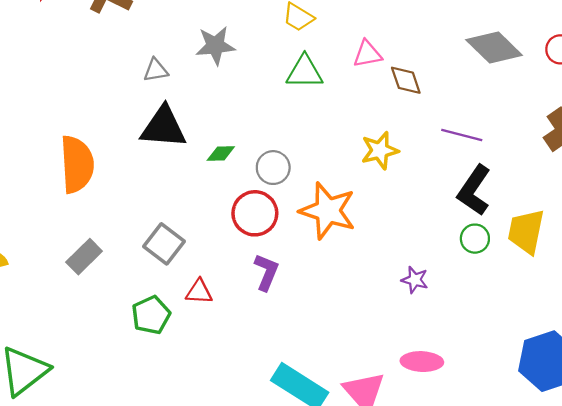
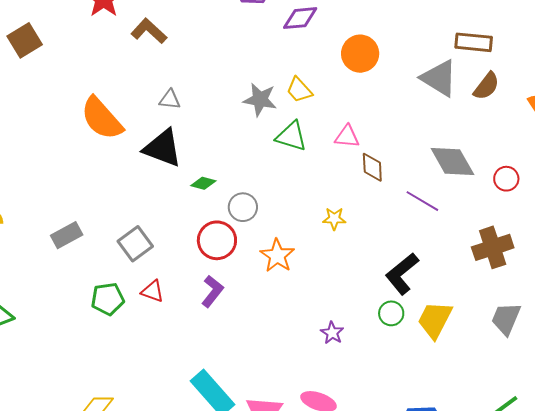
gray star: (215, 46) -> (260, 100), moved
purple line: (462, 135) -> (422, 201), moved
yellow star: (380, 150) -> (334, 219), size x0.7
orange semicircle: (77, 164) -> (102, 118), moved, turned 126
orange star: (328, 211) -> (277, 256), size x0.7

